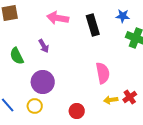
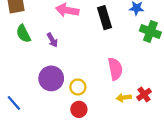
green semicircle: (17, 56) -> (23, 34), moved
yellow circle: (35, 106) -> (78, 87), moved
red circle: (77, 111) -> (79, 109), moved

